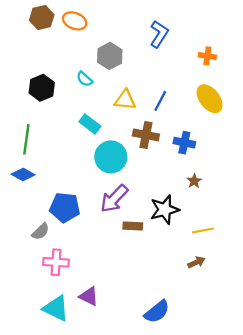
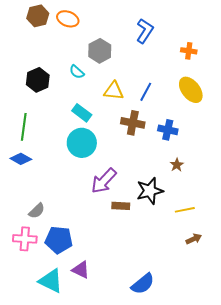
cyan circle: (111, 157) -> (82, 143), moved
blue pentagon: (65, 207) -> (59, 240), moved
pink cross: (56, 262) -> (25, 239), moved
brown arrow: (196, 262) -> (194, 239), moved

